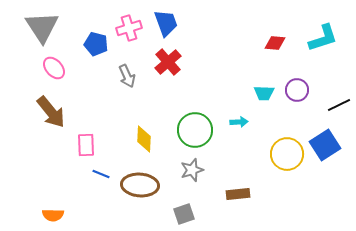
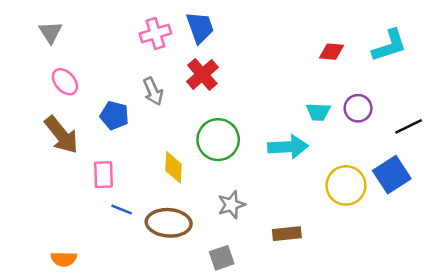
gray triangle: (42, 27) -> (50, 32), size x0.6
blue pentagon: (96, 44) -> (114, 115), moved
cyan arrow: (239, 122) -> (288, 147), size x1.8
green circle: (195, 130) -> (218, 140), moved

